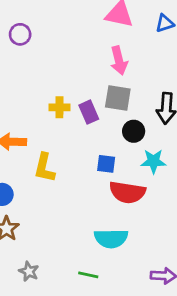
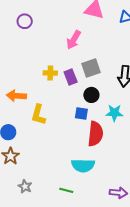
pink arrow: (119, 60) -> (74, 40), moved, turned 42
gray square: (118, 98) -> (91, 68), turned -30
black circle: (134, 131) -> (91, 95), moved
red semicircle: (127, 192) -> (95, 134), turned -95

